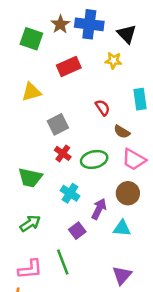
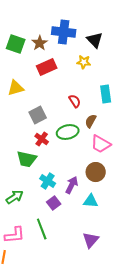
brown star: (60, 24) -> (40, 43), moved
brown semicircle: (122, 132) -> (91, 121), turned 88
green ellipse: (94, 159) -> (68, 132), moved
green trapezoid: (30, 178) -> (27, 159), moved
cyan cross: (70, 193) -> (48, 181), moved

